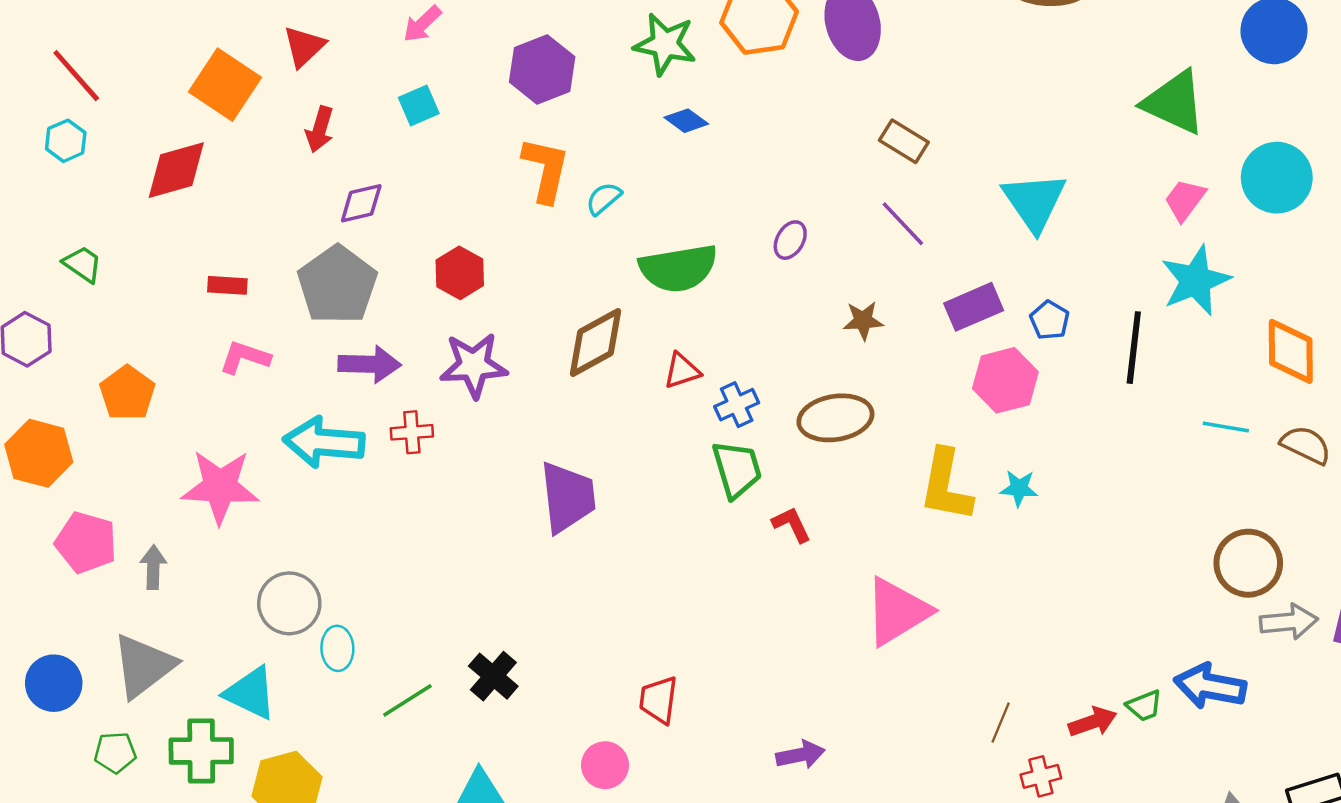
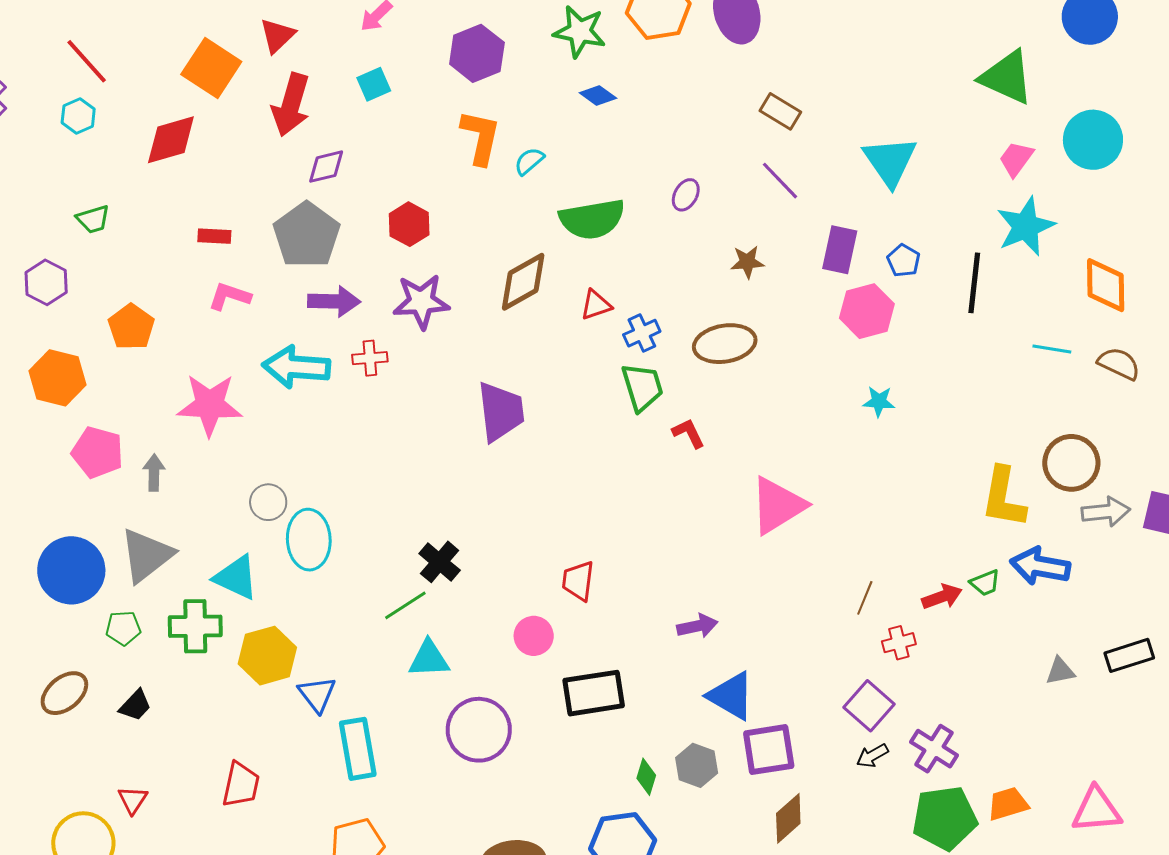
red arrow: (320, 129) -> (291, 105), size x1.6
green trapezoid: (83, 264) -> (93, 219), turned 129
purple rectangle: (974, 307) -> (840, 250), turned -54
yellow L-shape: (946, 485) -> (1004, 497), moved
gray circle: (289, 603) -> (268, 502), size x0.7
cyan ellipse: (337, 648) -> (309, 540), size x1.6
blue circle: (54, 683) -> (71, 570), size x1.4
green line: (407, 700) -> (405, 605), moved

